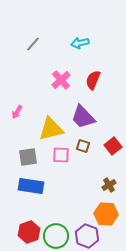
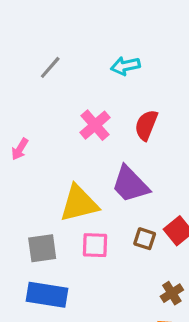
pink arrow: (17, 112) -> (20, 149), moved
brown square: (83, 146) -> (145, 239), moved

